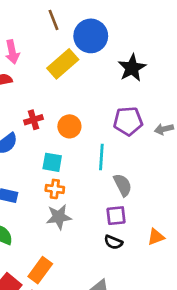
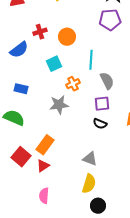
purple pentagon: (128, 121) -> (110, 20), moved
cyan square: (52, 162) -> (54, 64), turned -35
orange cross: (55, 189) -> (73, 84), moved, turned -32

